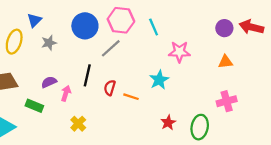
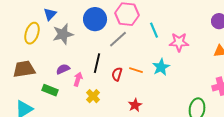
cyan line: (154, 27) -> (154, 30), moved
gray star: (49, 43) -> (63, 34), size x1.5
orange line: (131, 97) -> (136, 70), moved
red star: (168, 123) -> (135, 105), moved
yellow cross: (78, 124) -> (93, 96), moved

